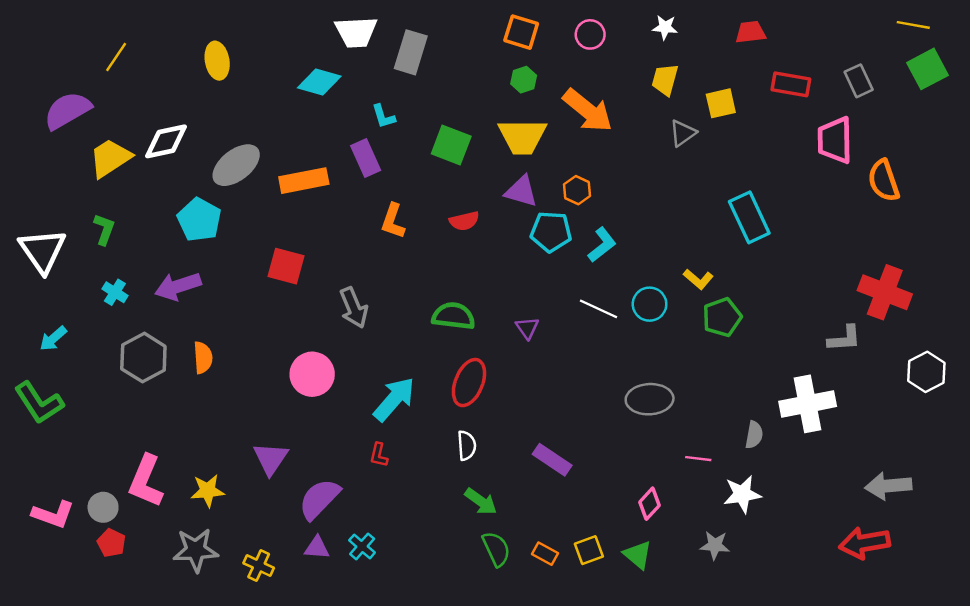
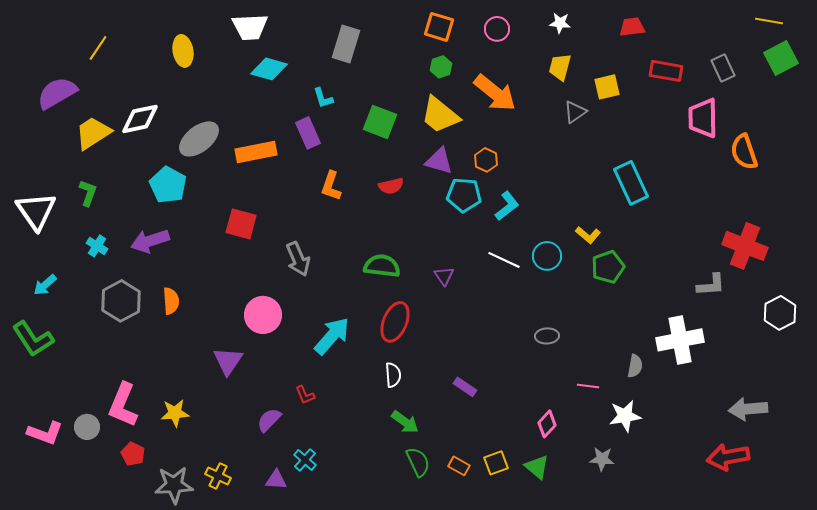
white trapezoid: (356, 32) -> (250, 27), moved
yellow trapezoid: (522, 137) -> (440, 115), turned 39
gray ellipse: (650, 399) -> (547, 336), size x0.6
red L-shape: (379, 455) -> (305, 395), moved, turned -35
purple triangle: (271, 459) -> (228, 361), moved
purple rectangle: (552, 460) -> (465, 387), size x0.7
purple semicircle: (319, 499) -> (269, 420), size x0.7
red pentagon: (111, 543) -> (133, 454), moved
purple triangle: (317, 548) -> (276, 480), moved
gray star: (196, 550) -> (174, 485), moved

